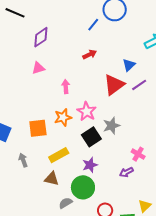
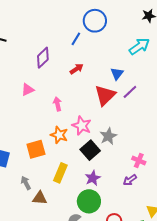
purple diamond: (41, 37) -> (43, 58), moved
orange star: (63, 117) -> (59, 135), turned -30
yellow rectangle: (59, 155) -> (60, 173), turned -30
brown triangle: (52, 179) -> (40, 198), moved

